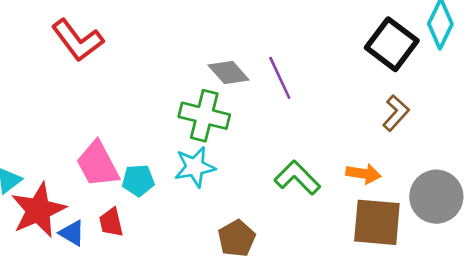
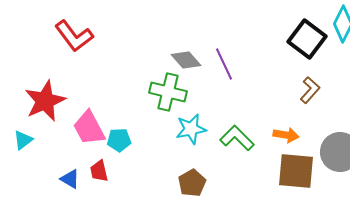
cyan star: (195, 167) -> (191, 129), moved
red star: (38, 210) -> (45, 101), moved

